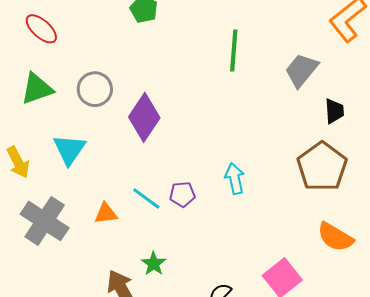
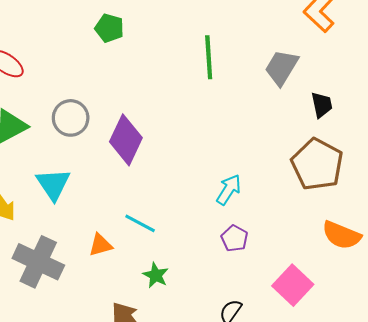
cyan arrow: (235, 179) -> (229, 190), turned 52
purple pentagon: (182, 194) -> (234, 238), moved, turned -30
green star: (154, 264) -> (156, 275), moved

